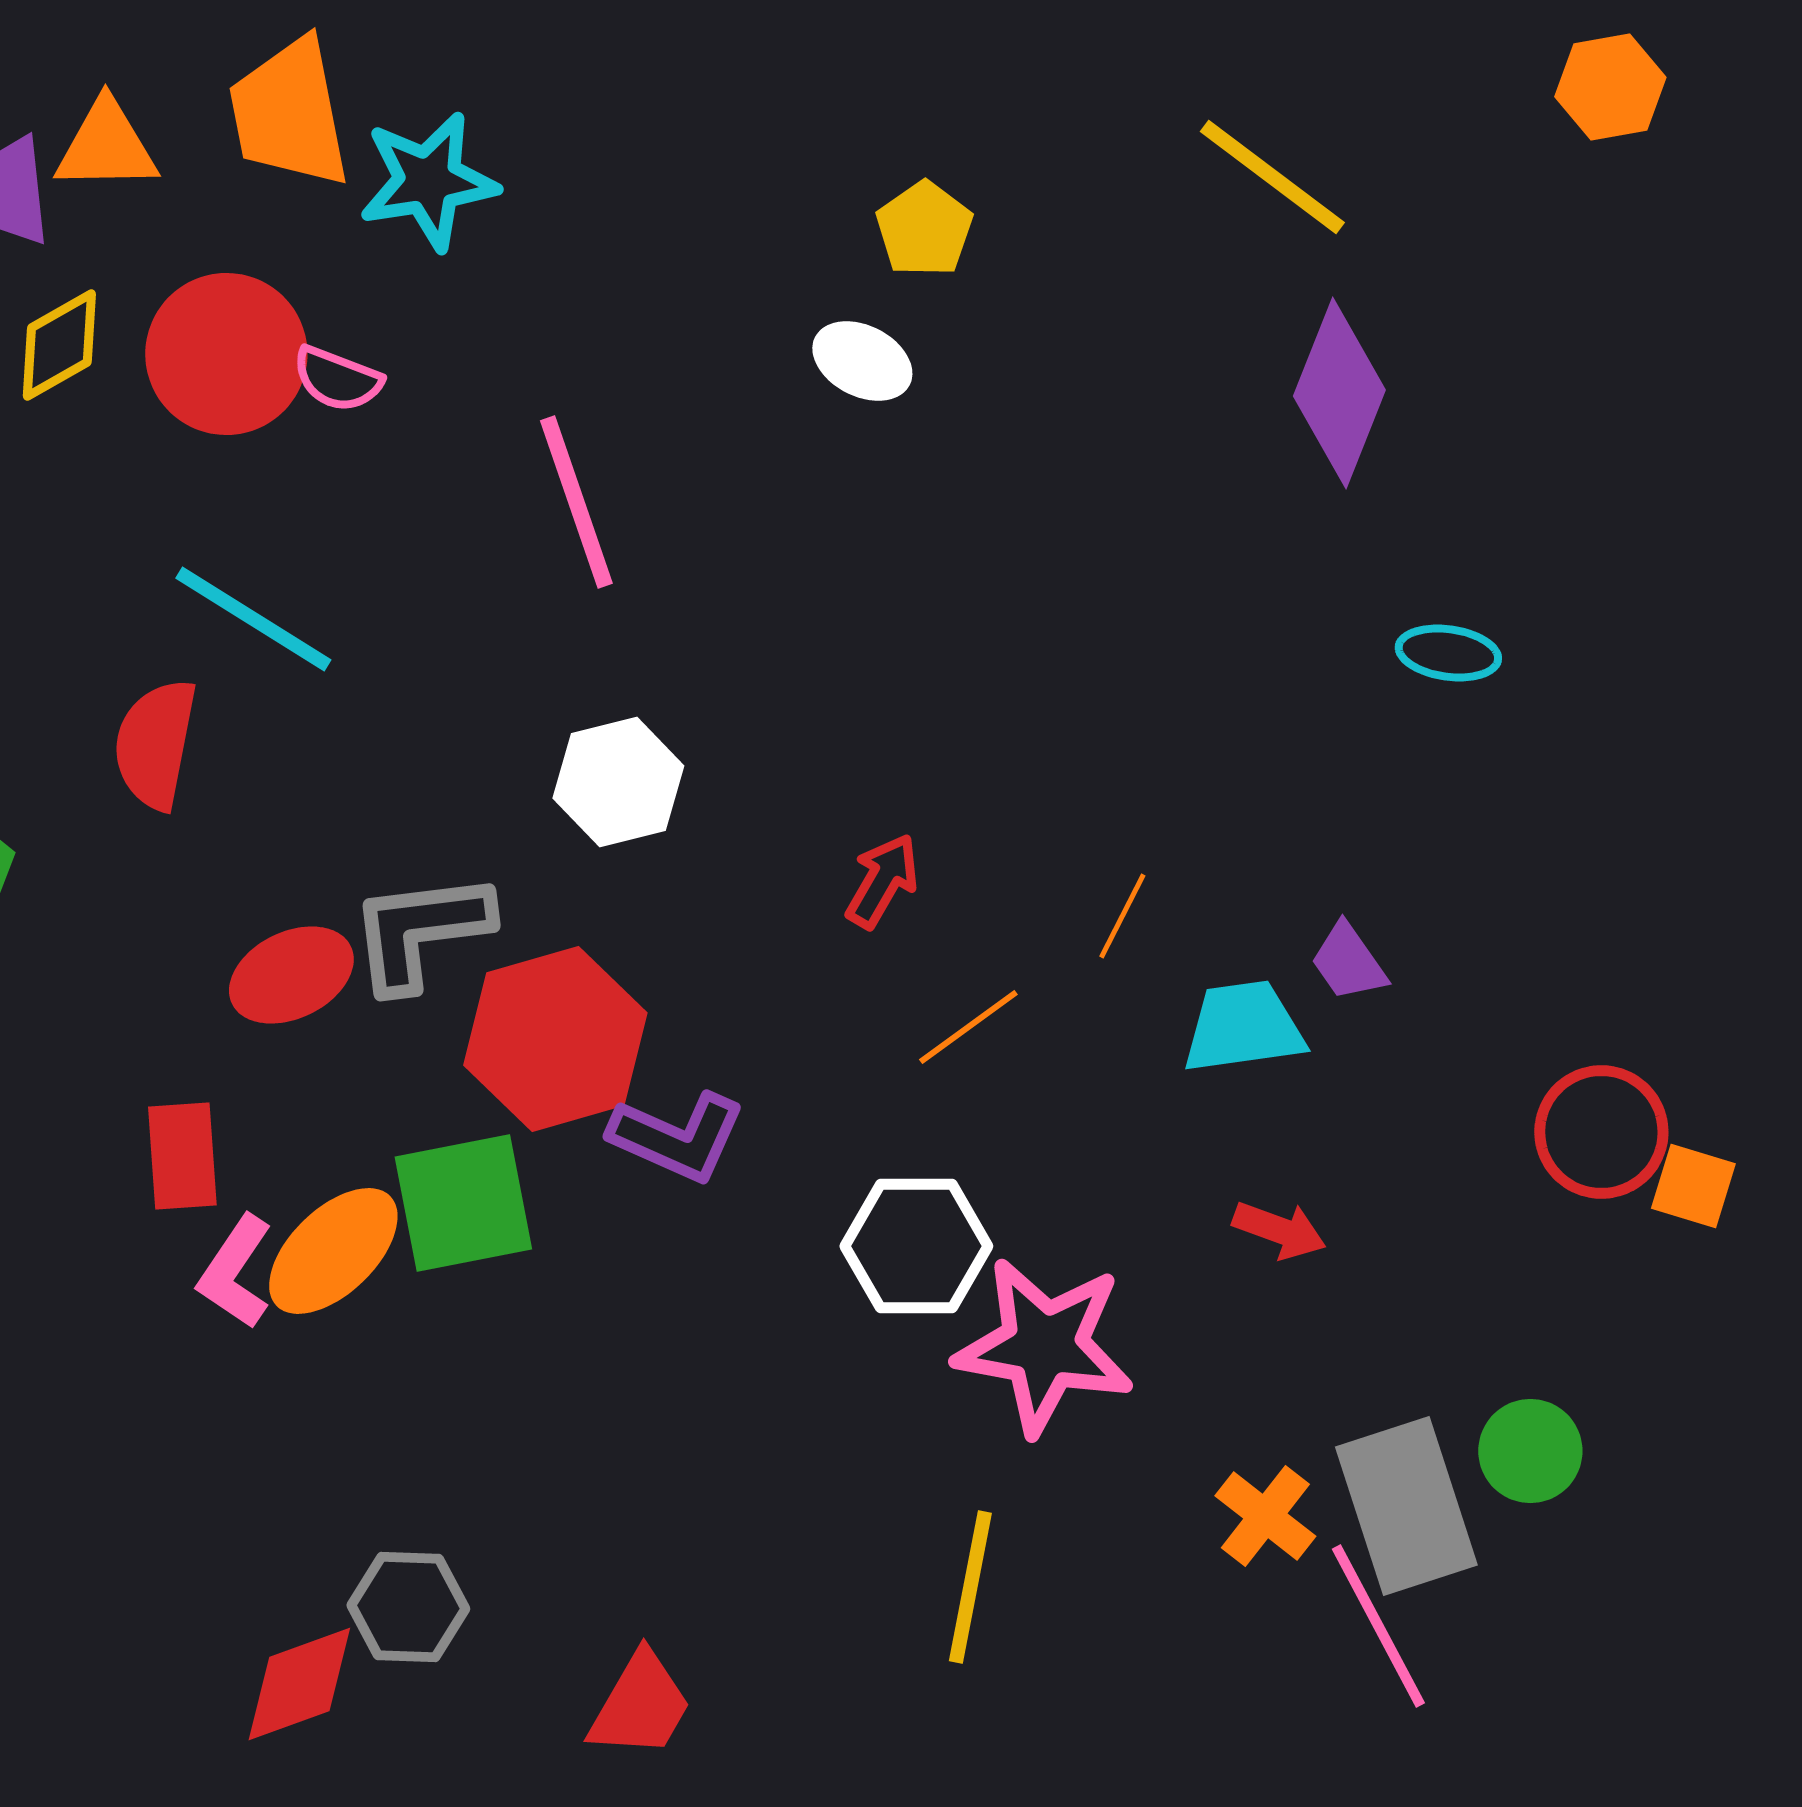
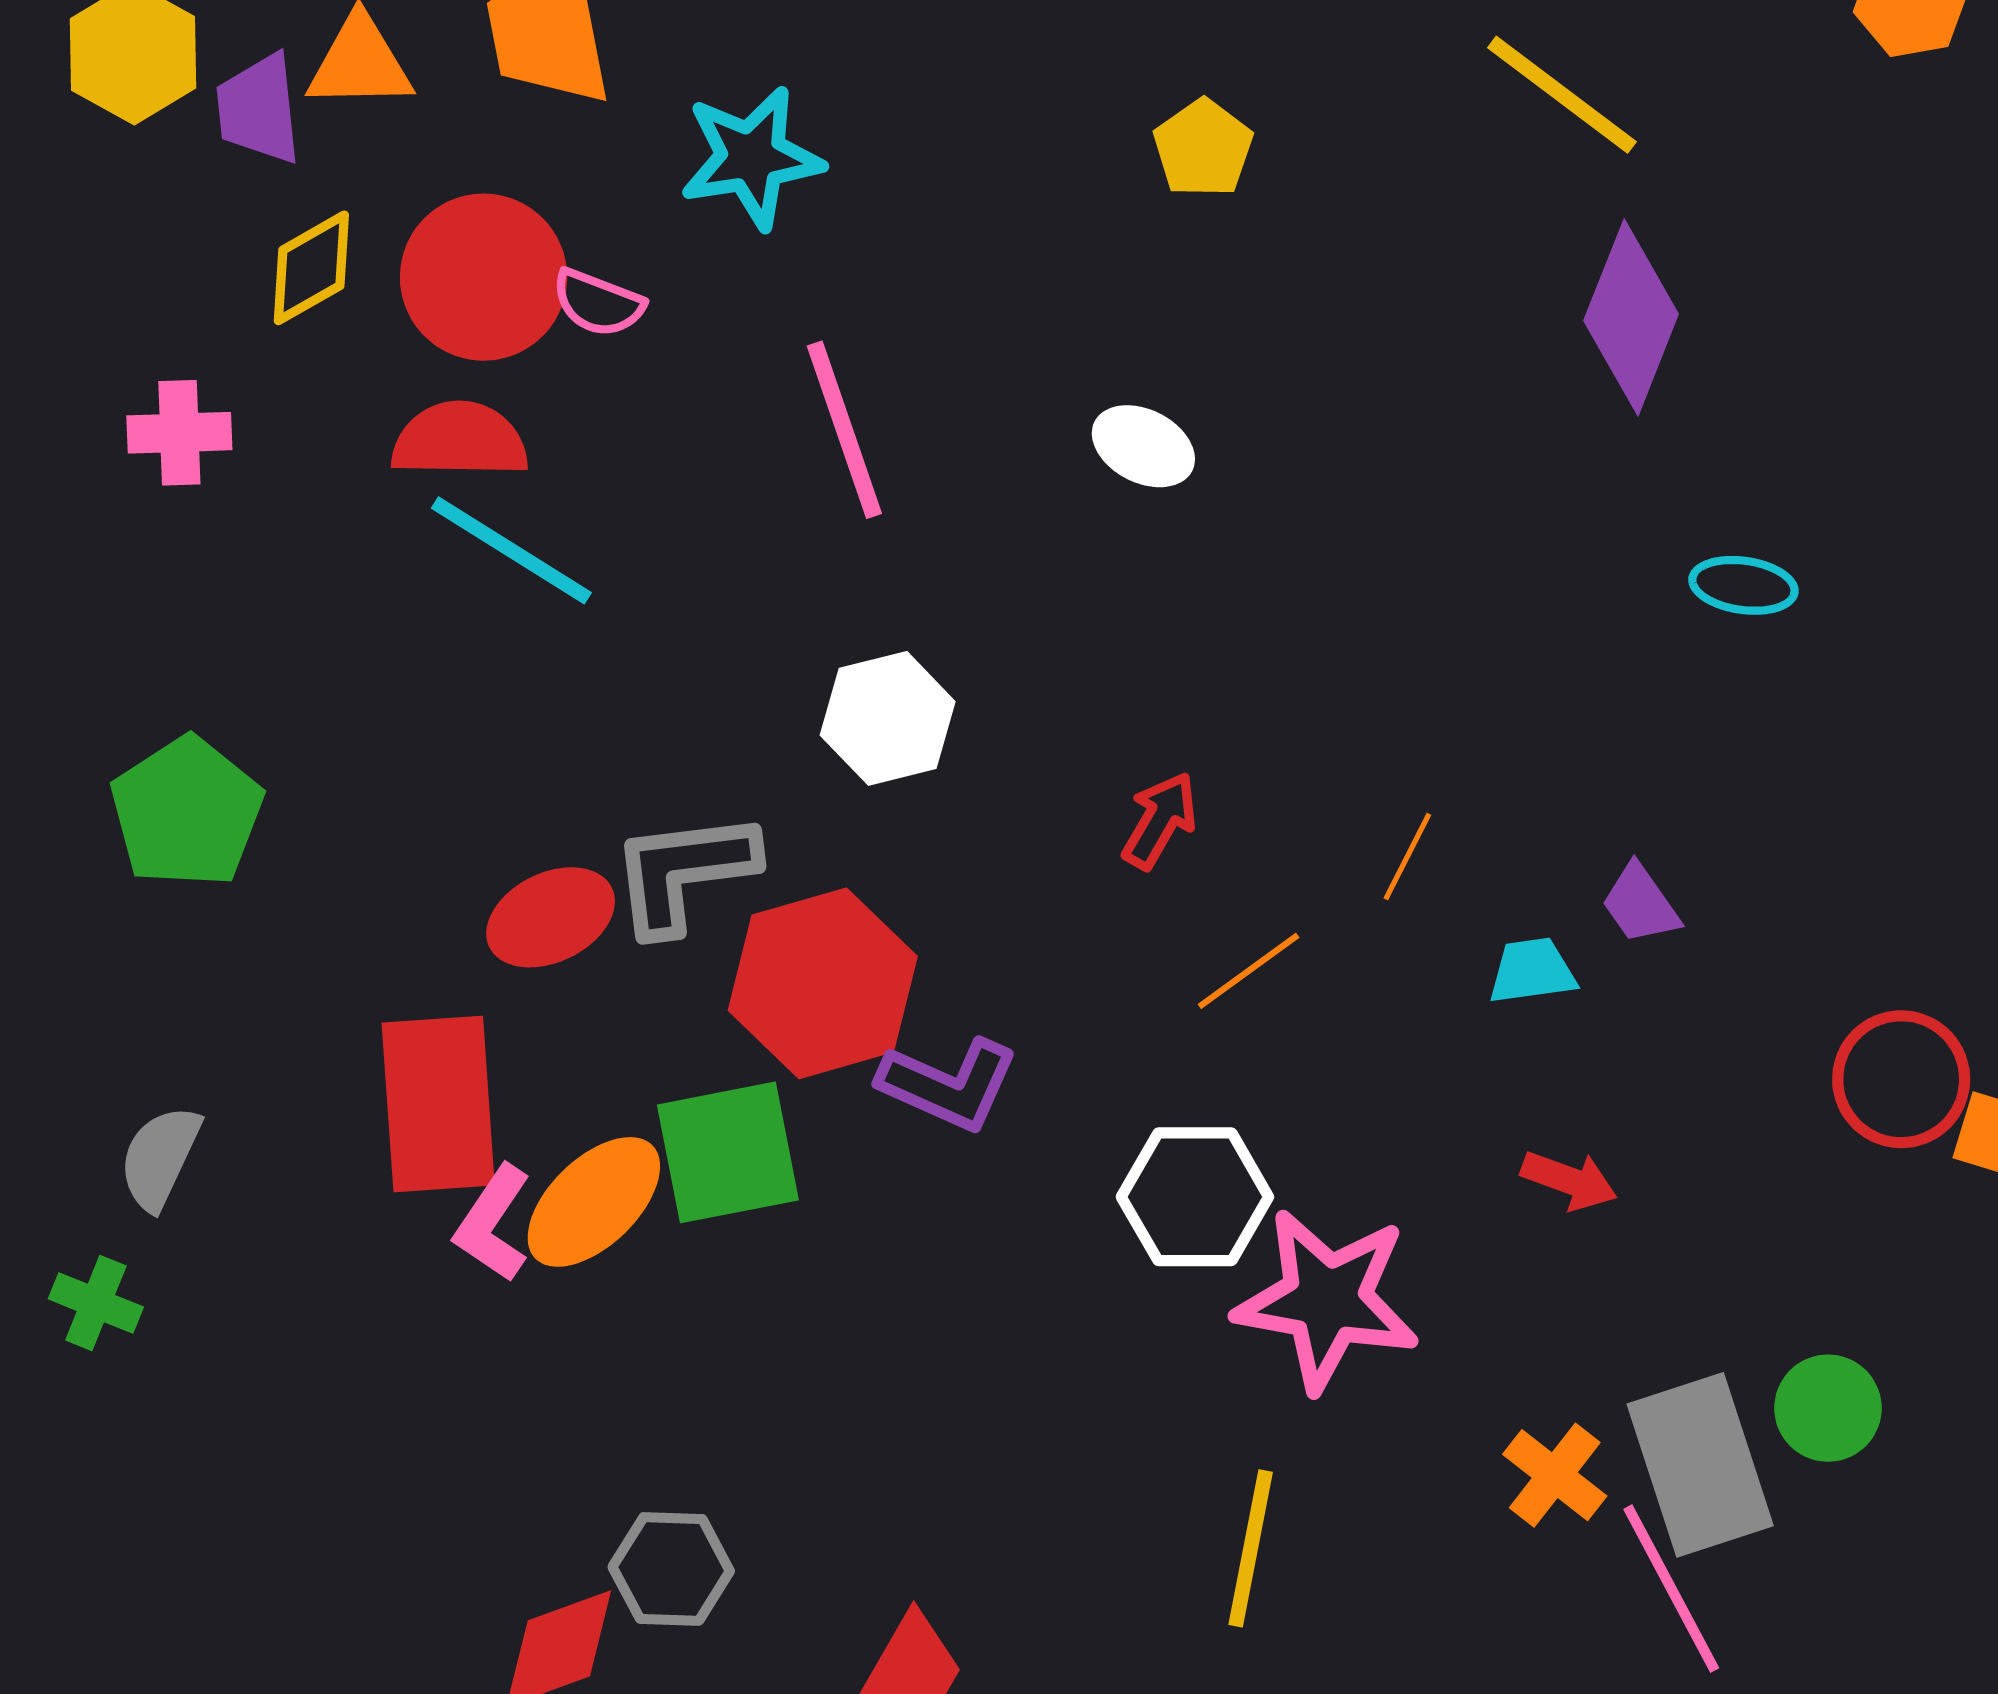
cyan star: (428, 181) -> (752, 158), moved
white ellipse: (862, 361) -> (1143, 446), moved
red semicircle: (155, 744) -> (460, 440), moved, turned 80
cyan trapezoid: (1243, 1027) -> (1532, 971), size x0.7
red rectangle: (182, 1156) -> (438, 1104), size x1.6

